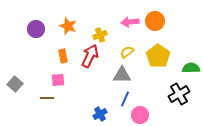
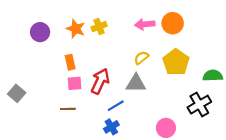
yellow cross: (100, 35) -> (99, 27), moved
red arrow: (90, 56) -> (100, 81), moved
pink square: (58, 80) -> (75, 83), moved
brown line: (47, 98) -> (68, 109), moved
blue line: (125, 99) -> (116, 106), moved, turned 35
pink circle: (140, 115) -> (166, 128), moved

